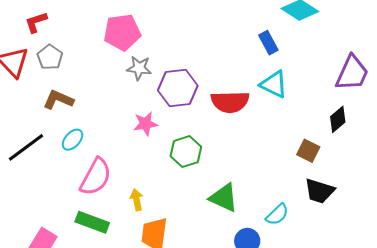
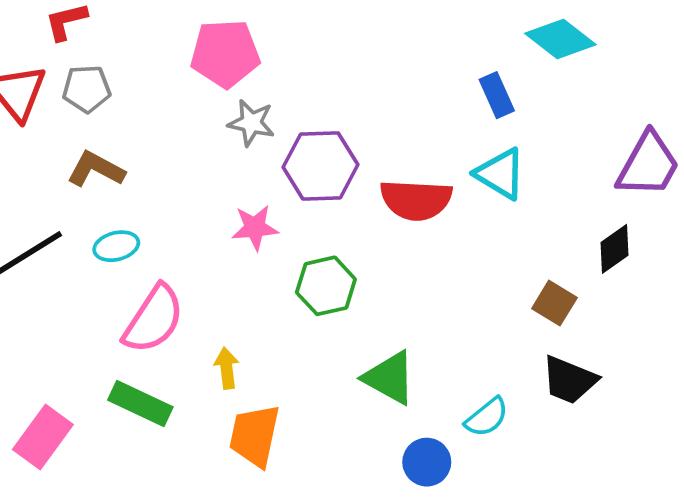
gray pentagon: (50, 57) -> (87, 89), turned 30
cyan ellipse: (73, 140) -> (116, 246), turned 30

